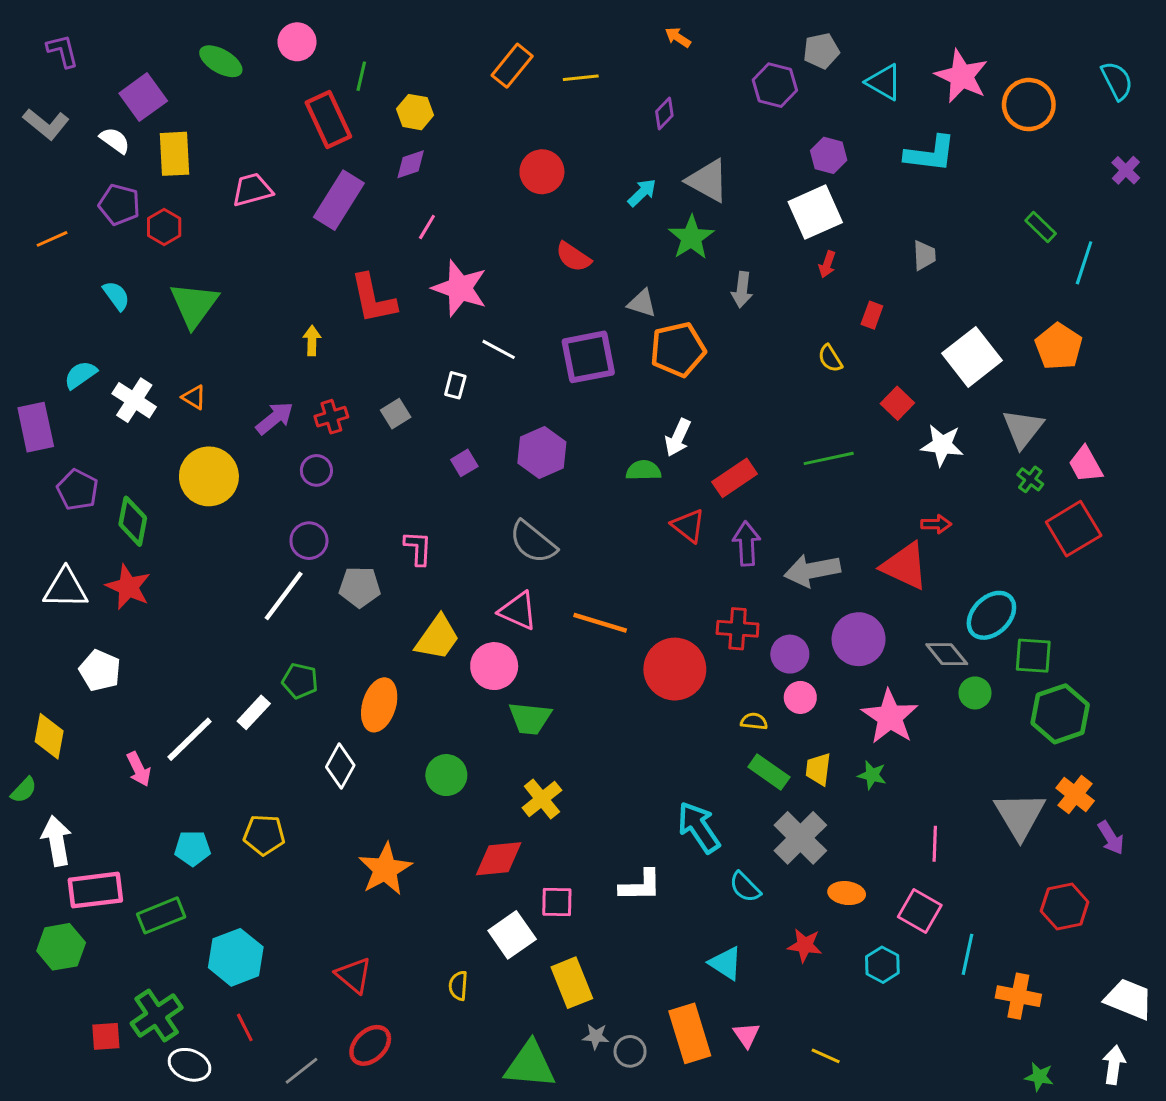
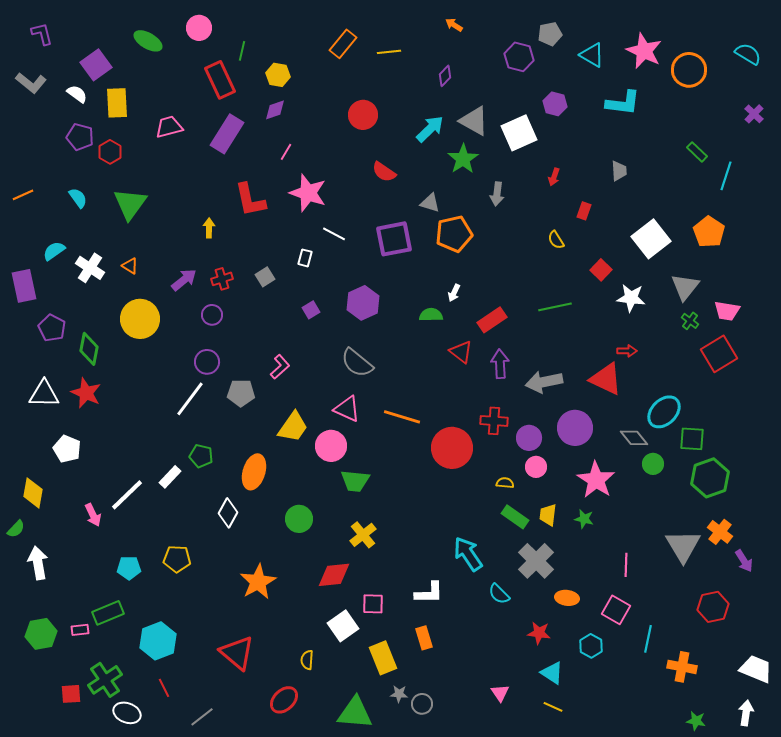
cyan semicircle: (1117, 81) -> (748, 54), turned -32
cyan arrow: (642, 193) -> (430, 129), size x1.4
white square: (815, 212) -> (519, 133), moved
orange line: (52, 239) -> (23, 195), moved
white arrow: (678, 438) -> (454, 293), size x0.7
pink trapezoid: (1086, 464) -> (727, 311), turned -52
pink L-shape: (418, 548) -> (280, 367), turned 45
pink rectangle: (95, 890) -> (80, 630), moved, size x0.5
cyan triangle: (726, 963) -> (552, 673), moved
red triangle: (354, 975) -> (237, 653), size x1.4
orange rectangle: (690, 1033) -> (424, 638), moved, size x0.6
red ellipse: (370, 1045) -> (284, 700), moved

